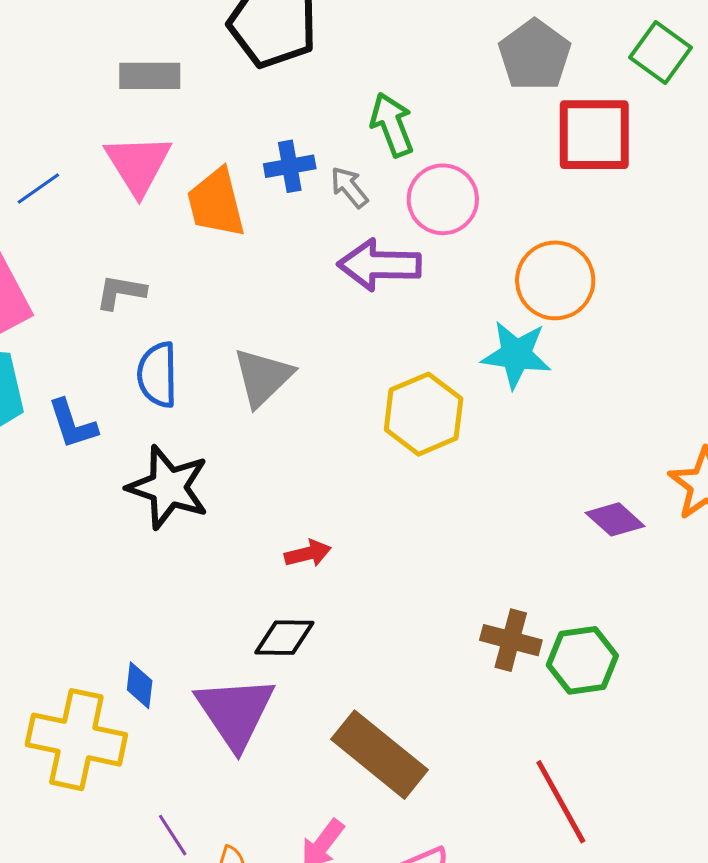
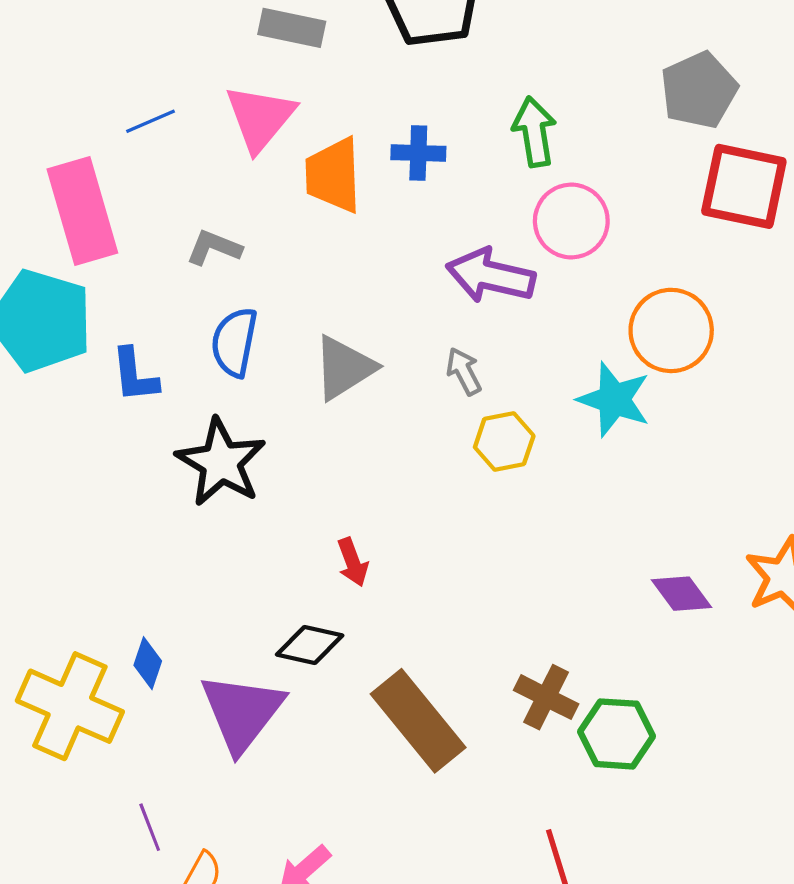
gray arrow: (349, 187) -> (464, 371), moved
yellow hexagon: (424, 414) -> (504, 442), size x0.7
red arrow: (308, 554) -> (353, 562), turned 72
brown rectangle: (379, 755) -> (418, 721), moved

